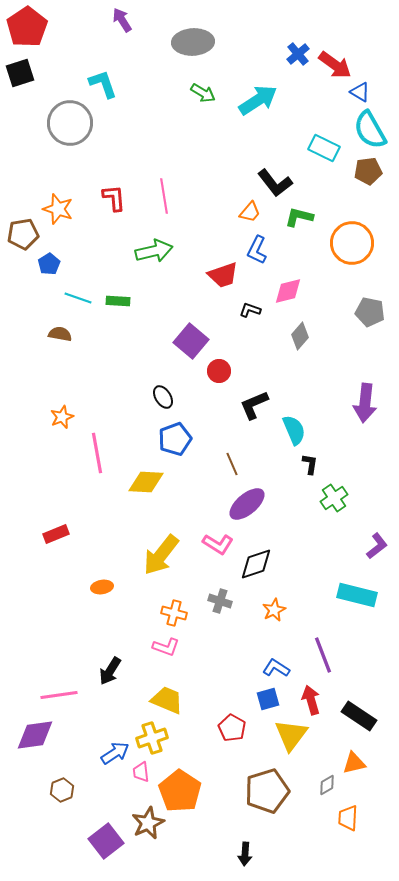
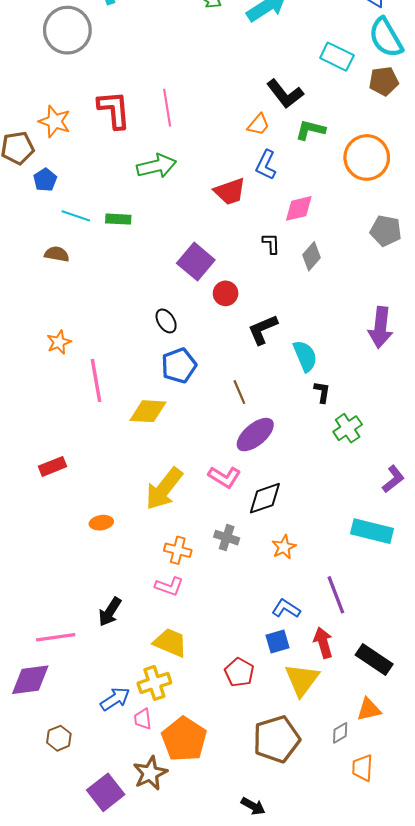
red L-shape: (114, 198) -> (114, 110), size x1.4
black L-shape: (250, 310) -> (271, 243), moved, turned 70
black arrow: (245, 854) -> (253, 806), turned -65

